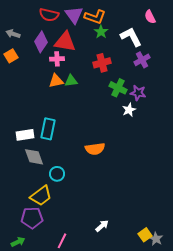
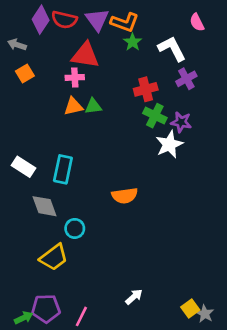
purple diamond: (41, 42) -> (41, 20), moved
orange square: (11, 56) -> (25, 74), moved
red cross: (102, 63) -> (146, 89), moved
white star: (129, 110) -> (169, 144), size x1.5
white rectangle: (25, 135) -> (24, 167), moved, turned 42
purple pentagon: (32, 218) -> (46, 309), moved

